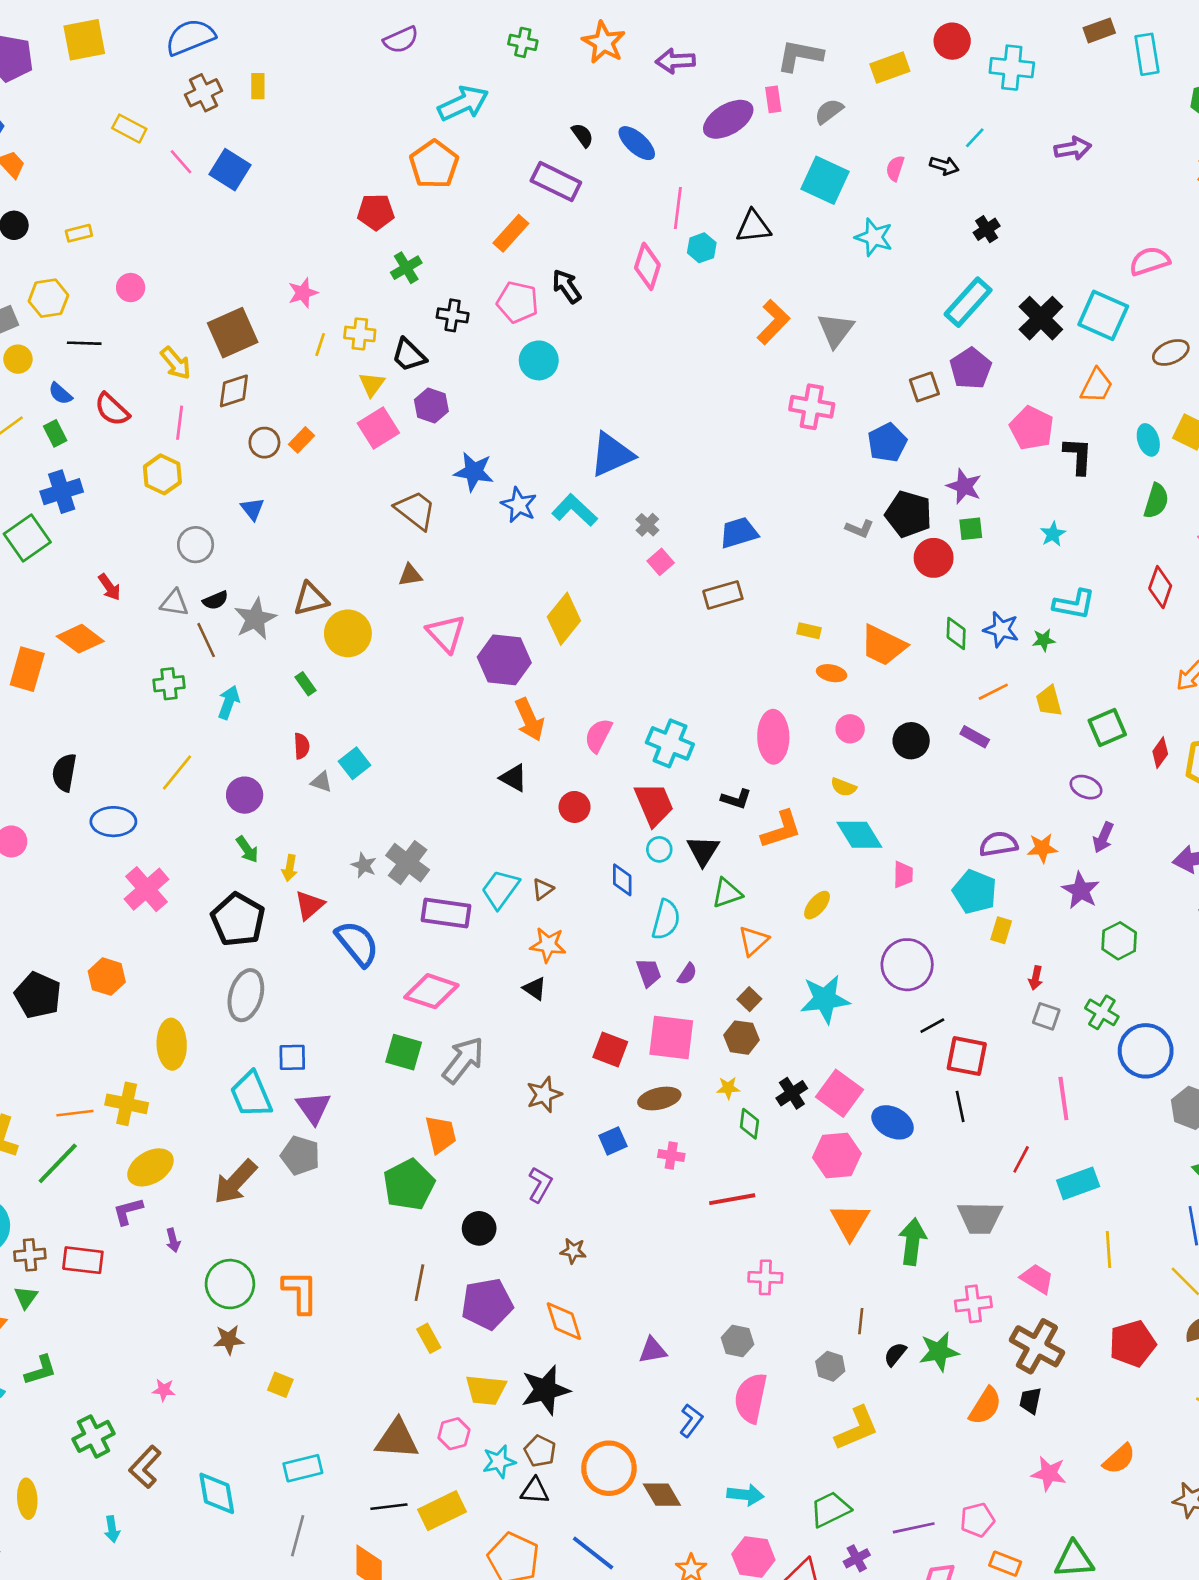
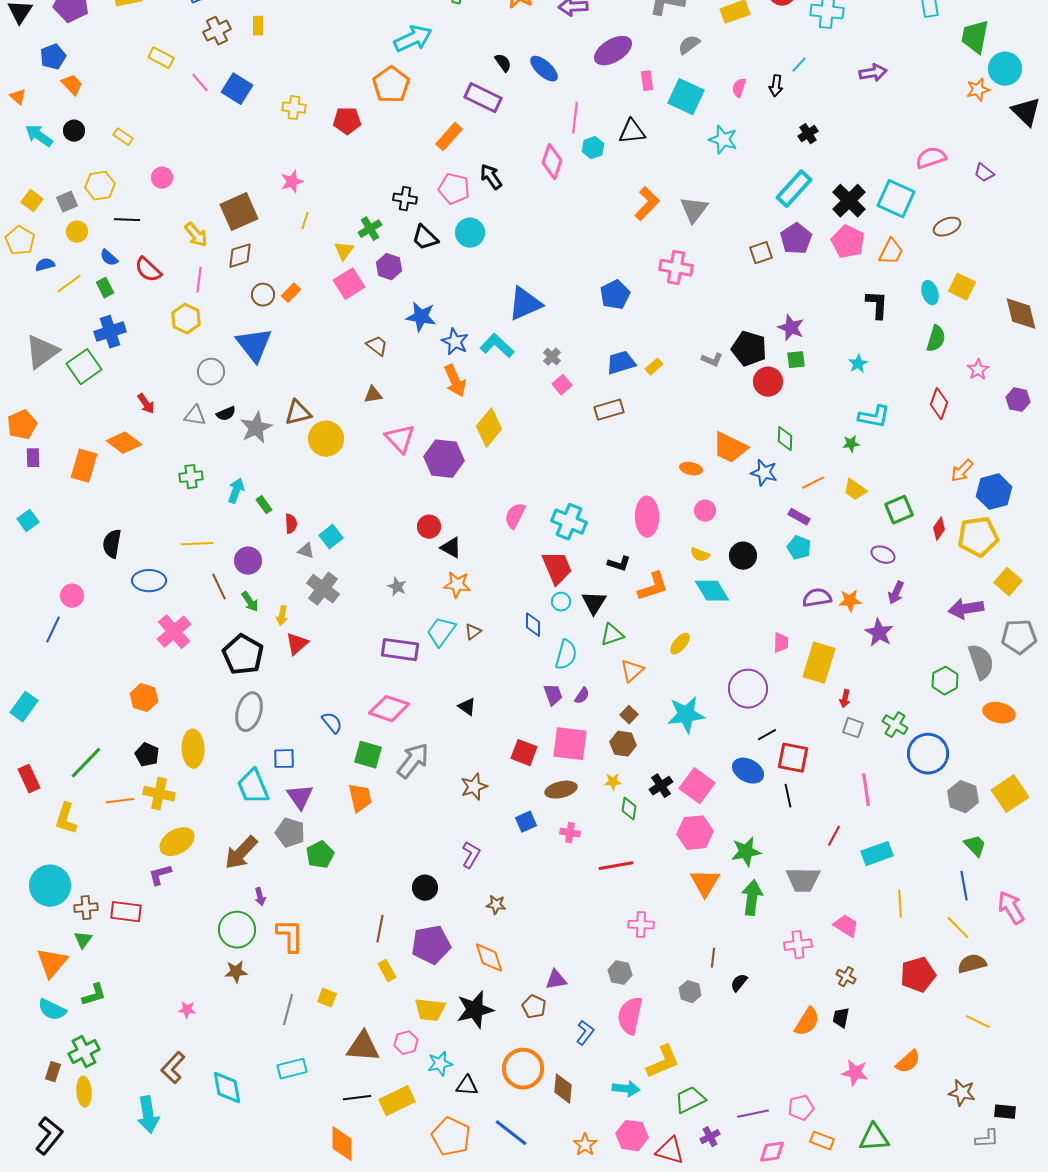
pink rectangle: (773, 99) -> (647, 81), moved
black arrow: (944, 166) -> (776, 86), turned 80
yellow rectangle: (79, 233) -> (123, 137), turned 48
green cross: (406, 268) -> (370, 229), moved
yellow cross: (360, 334) -> (294, 108), moved
black trapezoid: (409, 355) -> (425, 238), moved
pink pentagon: (1032, 428) -> (848, 242), moved
blue pentagon: (887, 443) -> (615, 295), moved
blue triangle: (253, 509) -> (254, 345), size x2.0
brown trapezoid: (415, 510) -> (377, 346), size x0.7
blue star: (1001, 629) -> (764, 473), moved
yellow rectangle: (809, 631) -> (654, 367), moved, turned -54
brown line: (206, 640) -> (219, 587), moved
green rectangle: (306, 684) -> (264, 505), moved
yellow trapezoid: (1049, 701) -> (855, 490), turned -40
orange arrow: (529, 720) -> (455, 381), moved
black circle: (911, 741) -> (743, 556), moved
yellow line: (177, 773) -> (197, 544), turned 48
red circle: (575, 807) -> (429, 527), moved
gray cross: (408, 863) -> (323, 589), moved
gray star: (364, 865) -> (397, 587), moved
pink trapezoid: (903, 875) -> (781, 643), moved
cyan pentagon: (975, 892) -> (799, 548), moved, size x0.7
yellow rectangle: (1001, 930) -> (819, 663), size x2.0
green hexagon: (1119, 941) -> (945, 681), moved
blue semicircle: (357, 943) -> (332, 723), moved, size x0.6
orange star: (548, 945) -> (457, 585), moved
black pentagon: (38, 995) -> (147, 755), moved, size x0.7
blue ellipse: (893, 1122) -> (748, 771), moved
orange trapezoid: (441, 1134) -> (360, 798), moved
green line: (58, 1163) -> (86, 763), moved
green pentagon: (409, 1185) -> (320, 855), moved, size x0.7
purple arrow: (173, 1240) -> (260, 897), moved
brown cross: (1037, 1346) -> (846, 977), size x0.5
green star: (939, 1352) -> (746, 852), moved
yellow square: (280, 1385) -> (327, 998), moved
yellow L-shape: (857, 1428) -> (663, 1062), moved
green cross: (93, 1436) -> (84, 1052), moved
brown pentagon: (540, 1451) -> (534, 1007), moved
brown diamond: (662, 1495) -> (563, 1089), turned 36
cyan arrow: (112, 1529) -> (148, 1115), size x1.8
gray line: (298, 1536) -> (288, 1010), moved

